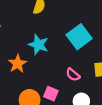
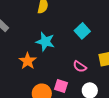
cyan square: (79, 37) -> (82, 31), size x0.7

